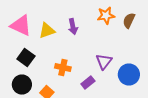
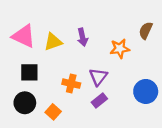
orange star: (106, 16) -> (120, 49), moved
black square: (26, 58) -> (29, 72), turned -36
purple triangle: (104, 62) -> (98, 77), moved

